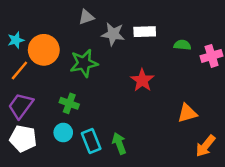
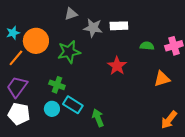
green semicircle: (182, 45) -> (147, 46), moved
orange triangle: (187, 113) -> (162, 79), moved
cyan rectangle: (91, 141) -> (73, 105), moved, turned -36

